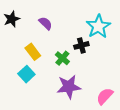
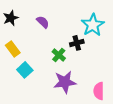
yellow rectangle: (33, 52) -> (13, 49), moved
pink semicircle: (105, 96) -> (99, 91), turned -42

